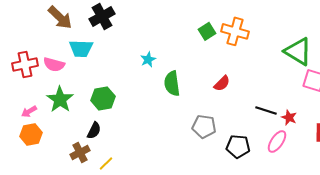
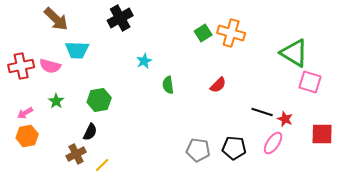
black cross: (102, 16) -> (120, 18), moved
green semicircle: (172, 83) -> (168, 85), size x0.7
green star: (60, 99) -> (56, 101), size x0.6
gray pentagon: (204, 126) -> (198, 150), moved

